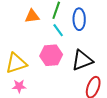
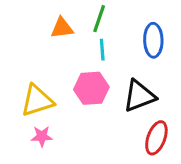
blue ellipse: (79, 19) -> (153, 40), moved
cyan line: (58, 30) -> (102, 50), turned 32

